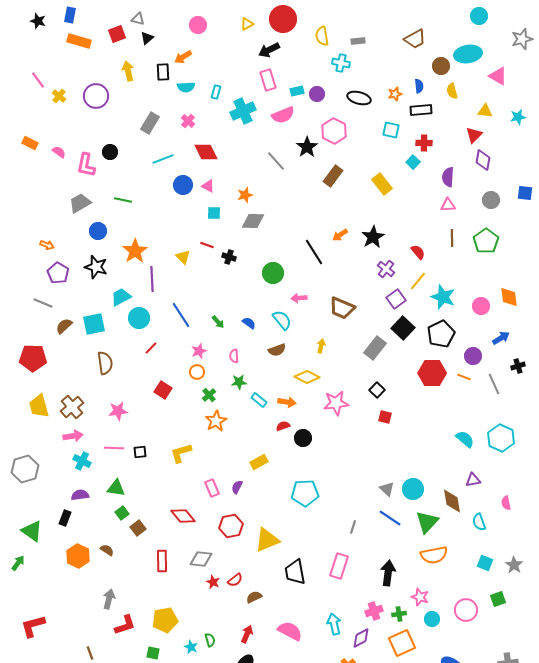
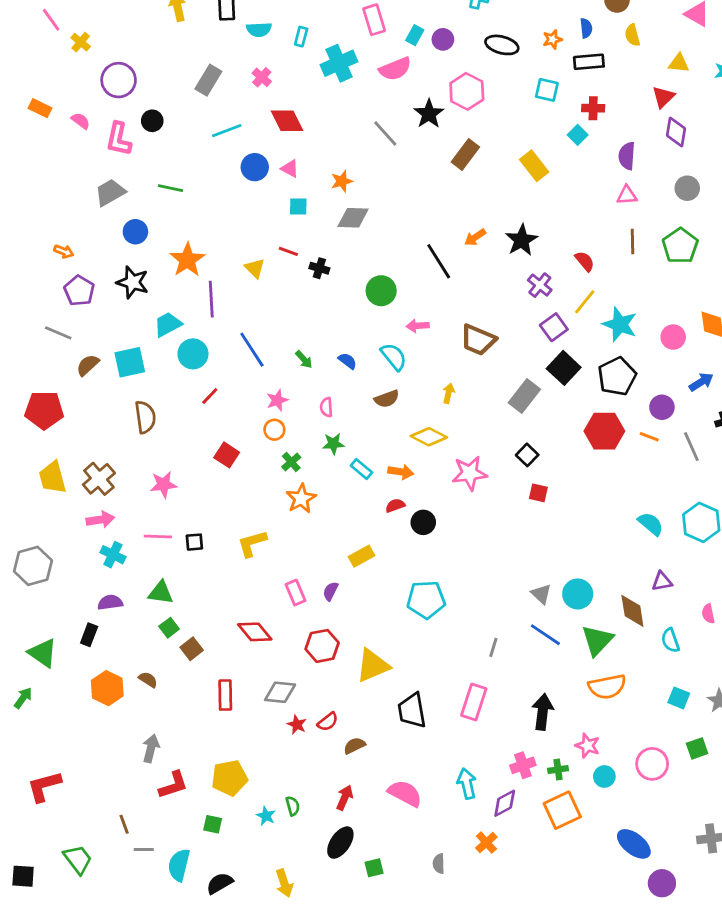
cyan rectangle: (297, 91) -> (415, 35), turned -48
purple circle: (96, 96) -> (119, 80), moved

